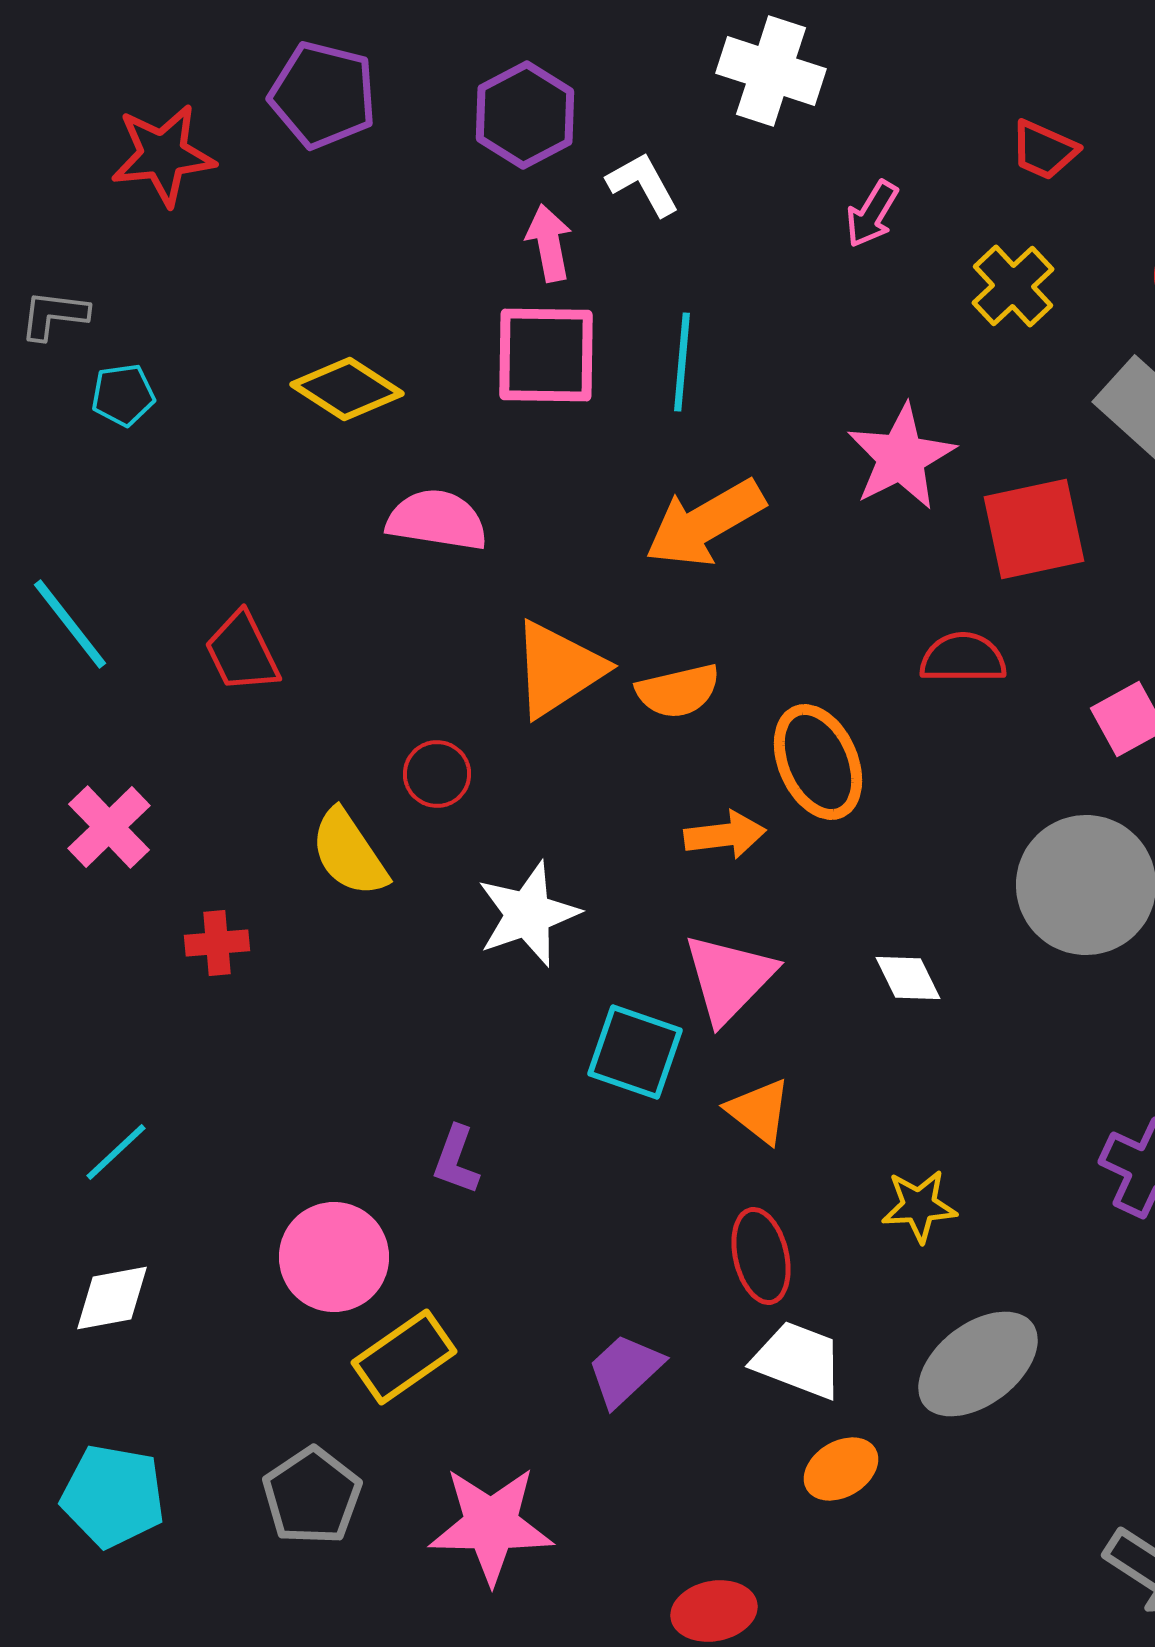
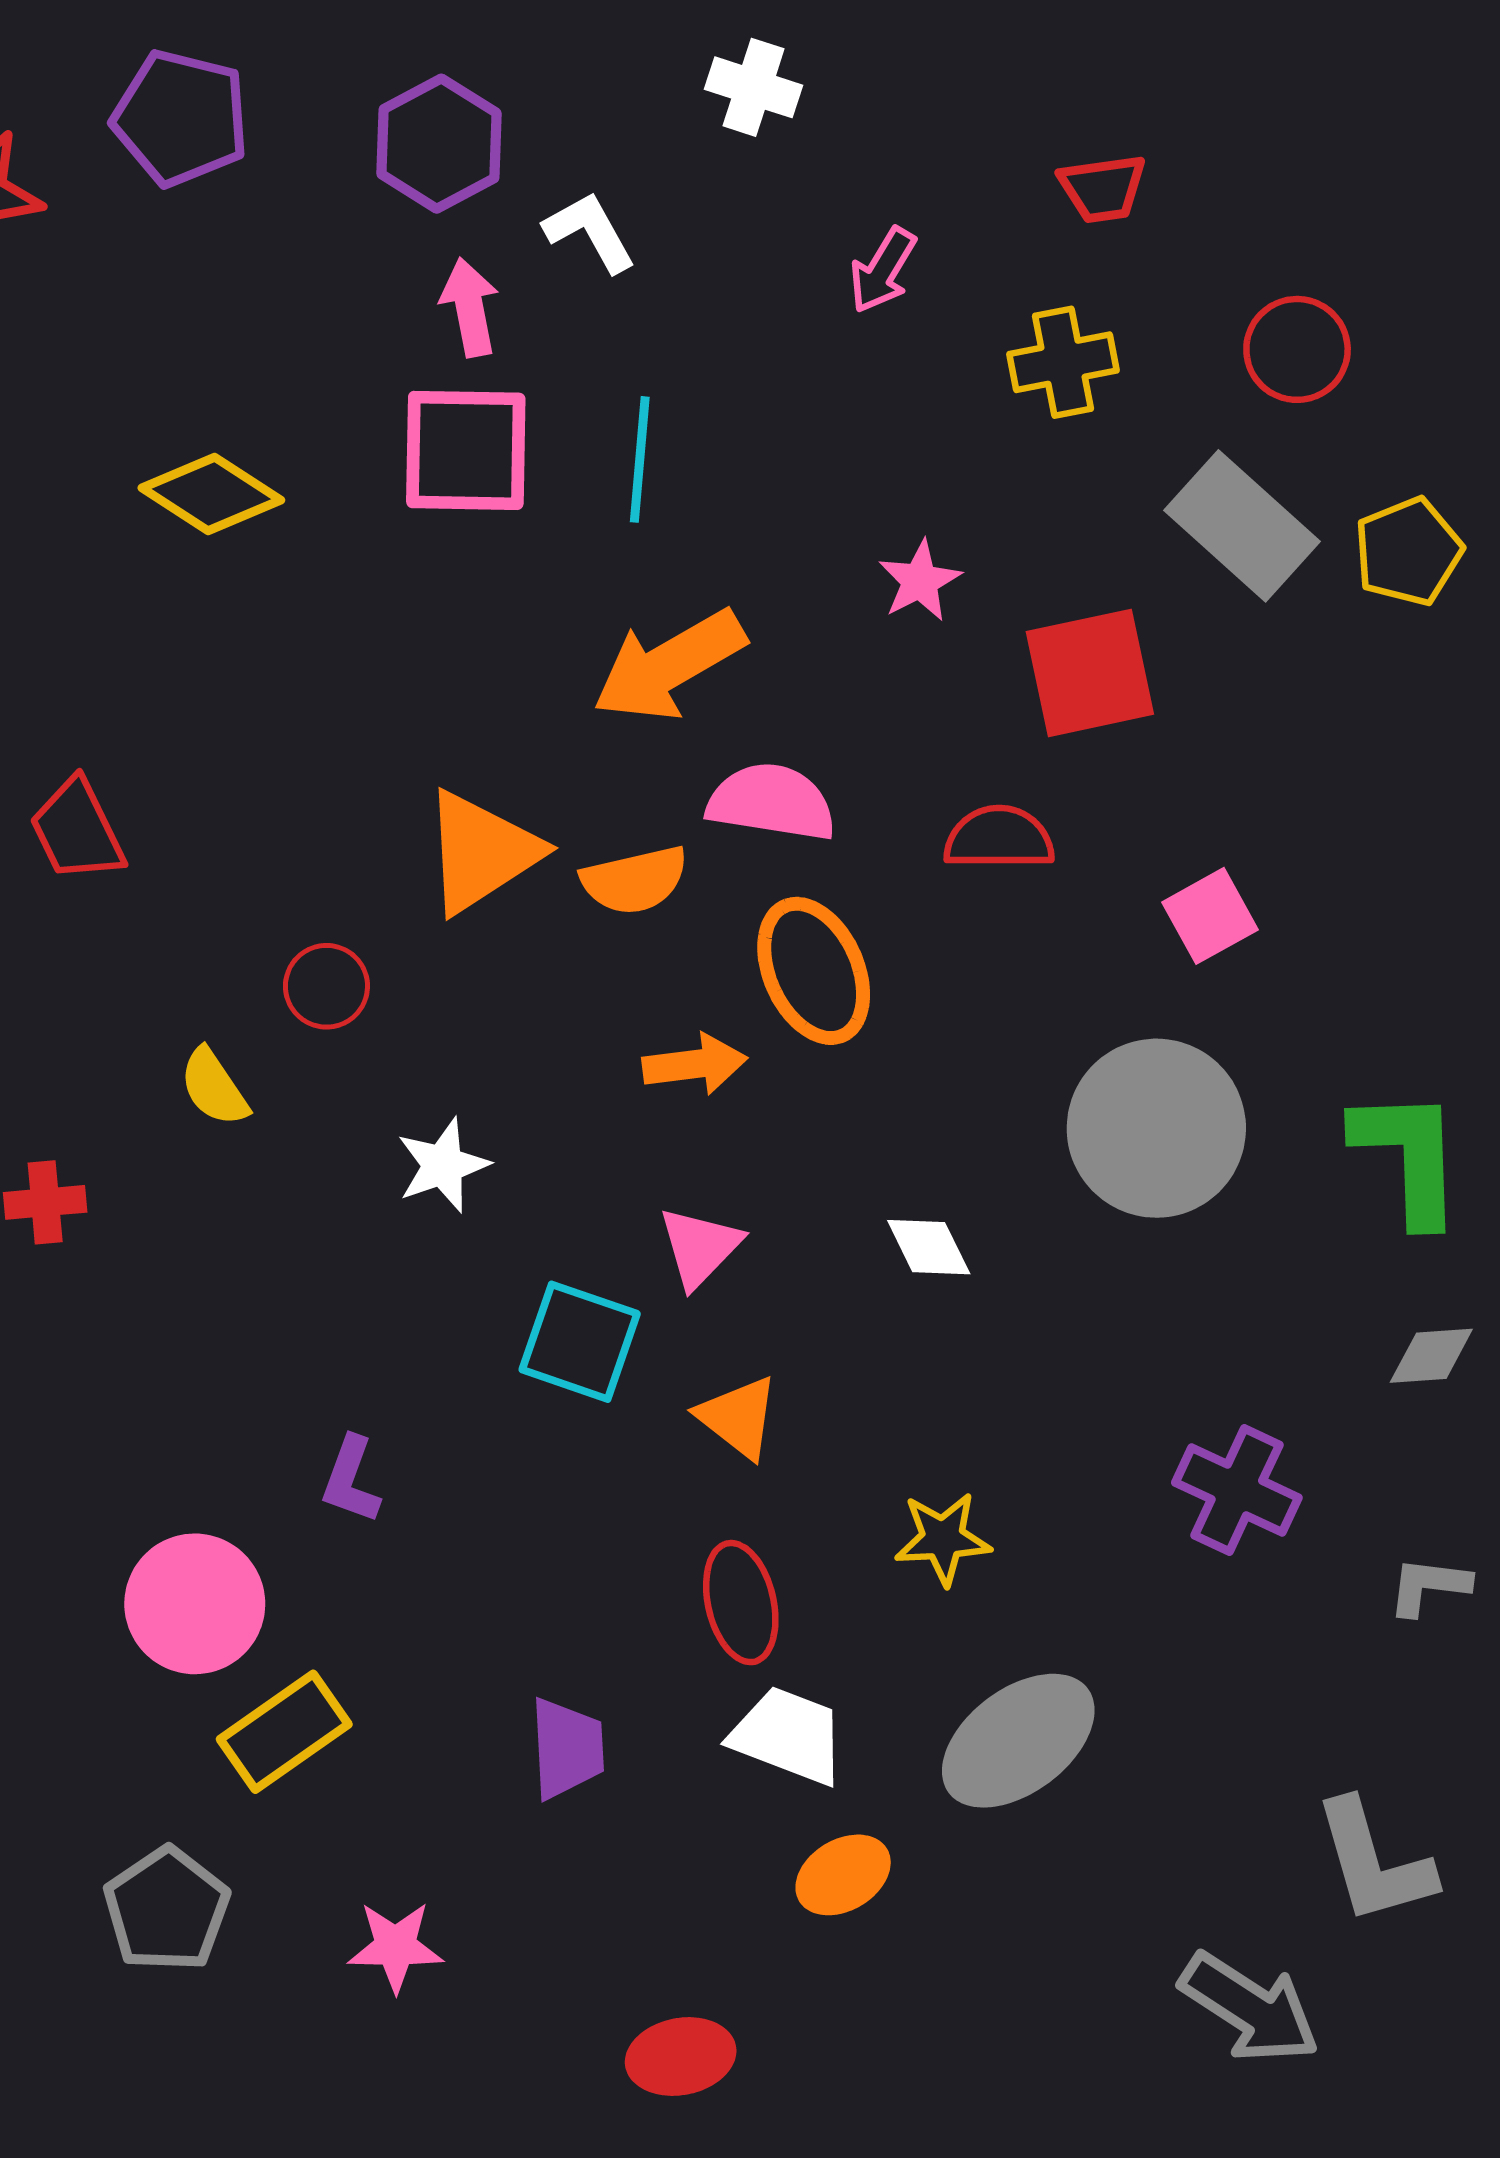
white cross: (771, 71) -> (754, 87), size x0.7
red trapezoid: (1044, 150) -> (1103, 188), turned -32
yellow cross: (1013, 286) -> (1063, 362), turned 32
pink star: (901, 457) -> (920, 581), size x0.6
pink semicircle: (437, 520) -> (771, 802), moved
yellow semicircle: (349, 853) -> (214, 1087), size x0.7
white star: (528, 914) -> (443, 1165), size x0.7
pink triangle: (729, 978) -> (700, 1247), size x0.7
purple trapezoid: (625, 1370) -> (567, 1748), turned 130
pink star: (491, 1525) -> (396, 1947), size x0.6

